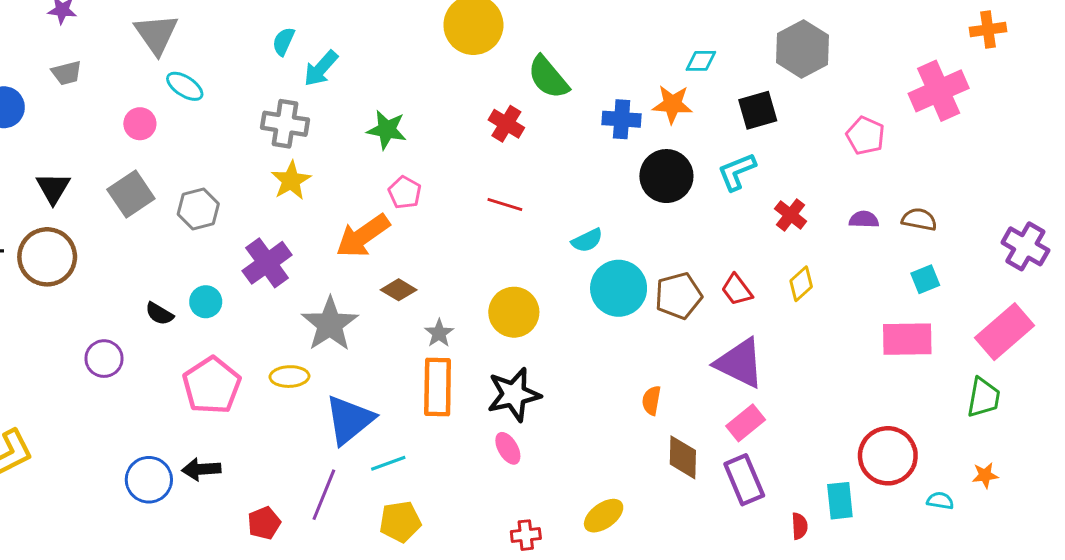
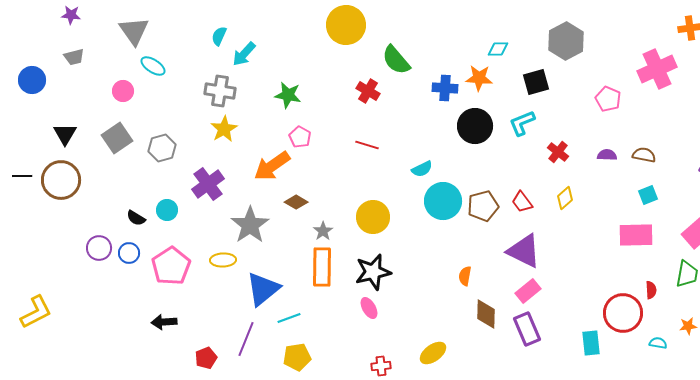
blue circle: (149, 480) -> (129, 253), moved, size x0.7
red semicircle: (800, 526) -> (651, 290), moved

